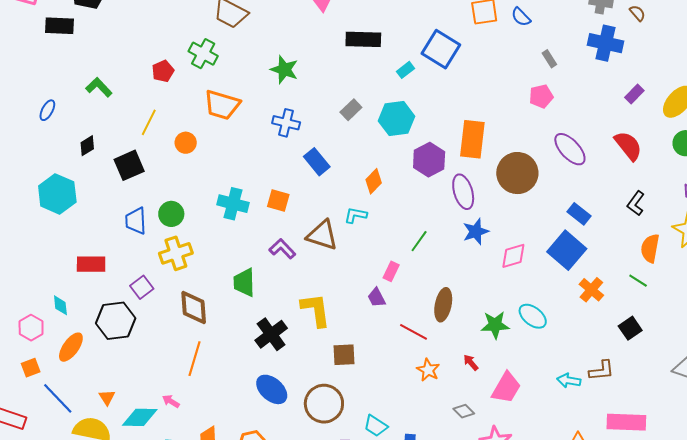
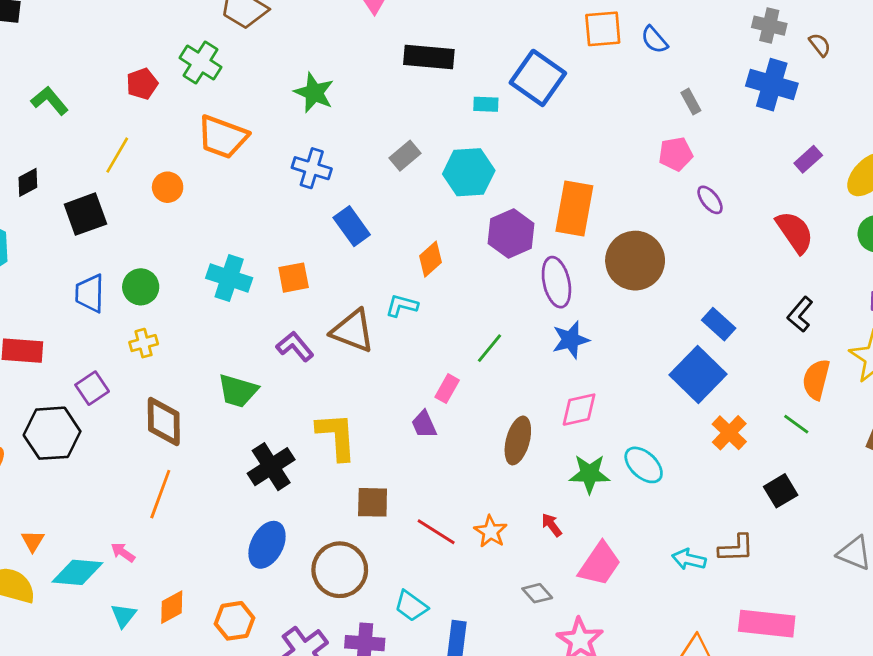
cyan rectangle: (405, 70) -> (486, 104), turned 36
purple ellipse: (570, 149) -> (710, 200), moved, size x0.6
orange square: (278, 200) -> (294, 278), turned -30
yellow cross: (176, 253) -> (144, 343), size x0.6
pink diamond: (513, 256) -> (579, 410), moved
green trapezoid: (244, 283) -> (238, 391), turned -76
red line: (414, 332) -> (436, 532), moved
blue ellipse: (272, 389) -> (267, 545), turned 72

